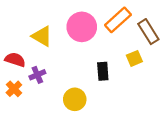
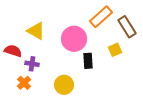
pink circle: (82, 27) -> (74, 39), moved
purple cross: (37, 75) -> (32, 64), turned 32
orange cross: (14, 89) -> (24, 83), moved

